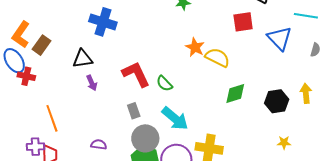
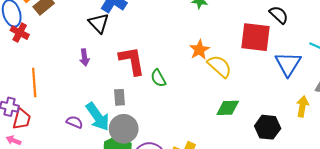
red square: (243, 22) -> (255, 37), size x1.4
black triangle: (83, 59) -> (99, 23), moved, turned 40
yellow arrow: (306, 93) -> (302, 106), moved
cyan arrow: (175, 118) -> (98, 117), moved

